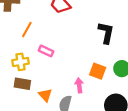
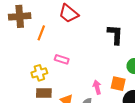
orange line: (27, 30) -> (41, 33), moved
orange square: (98, 71) -> (118, 84), moved

